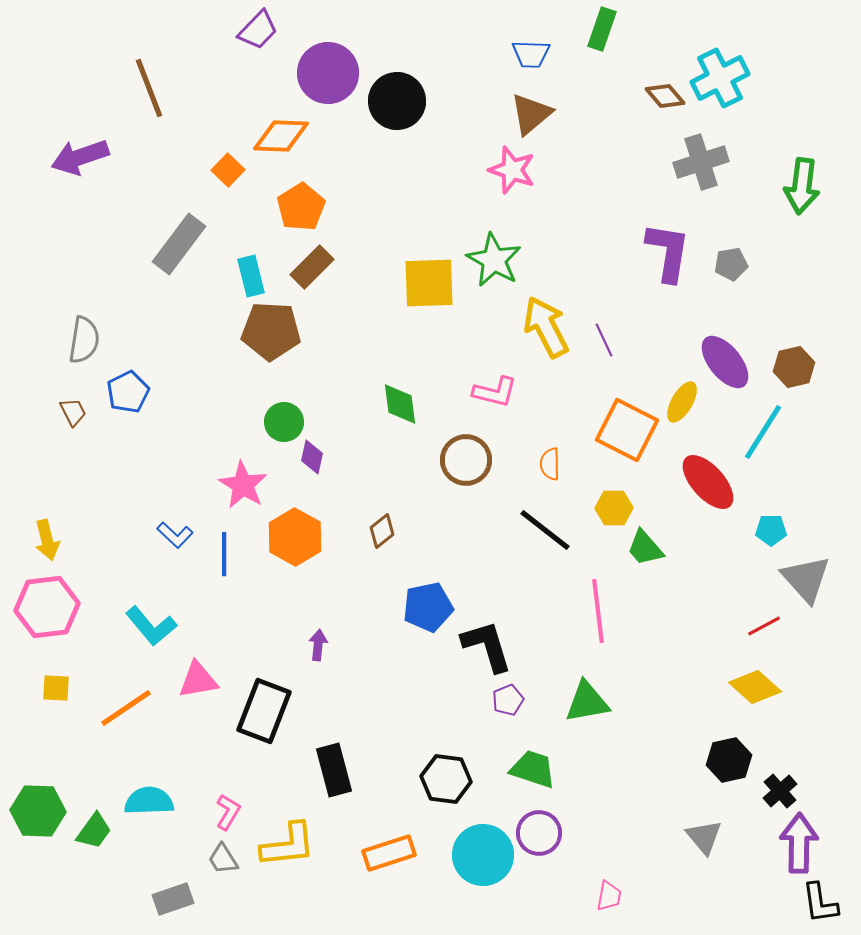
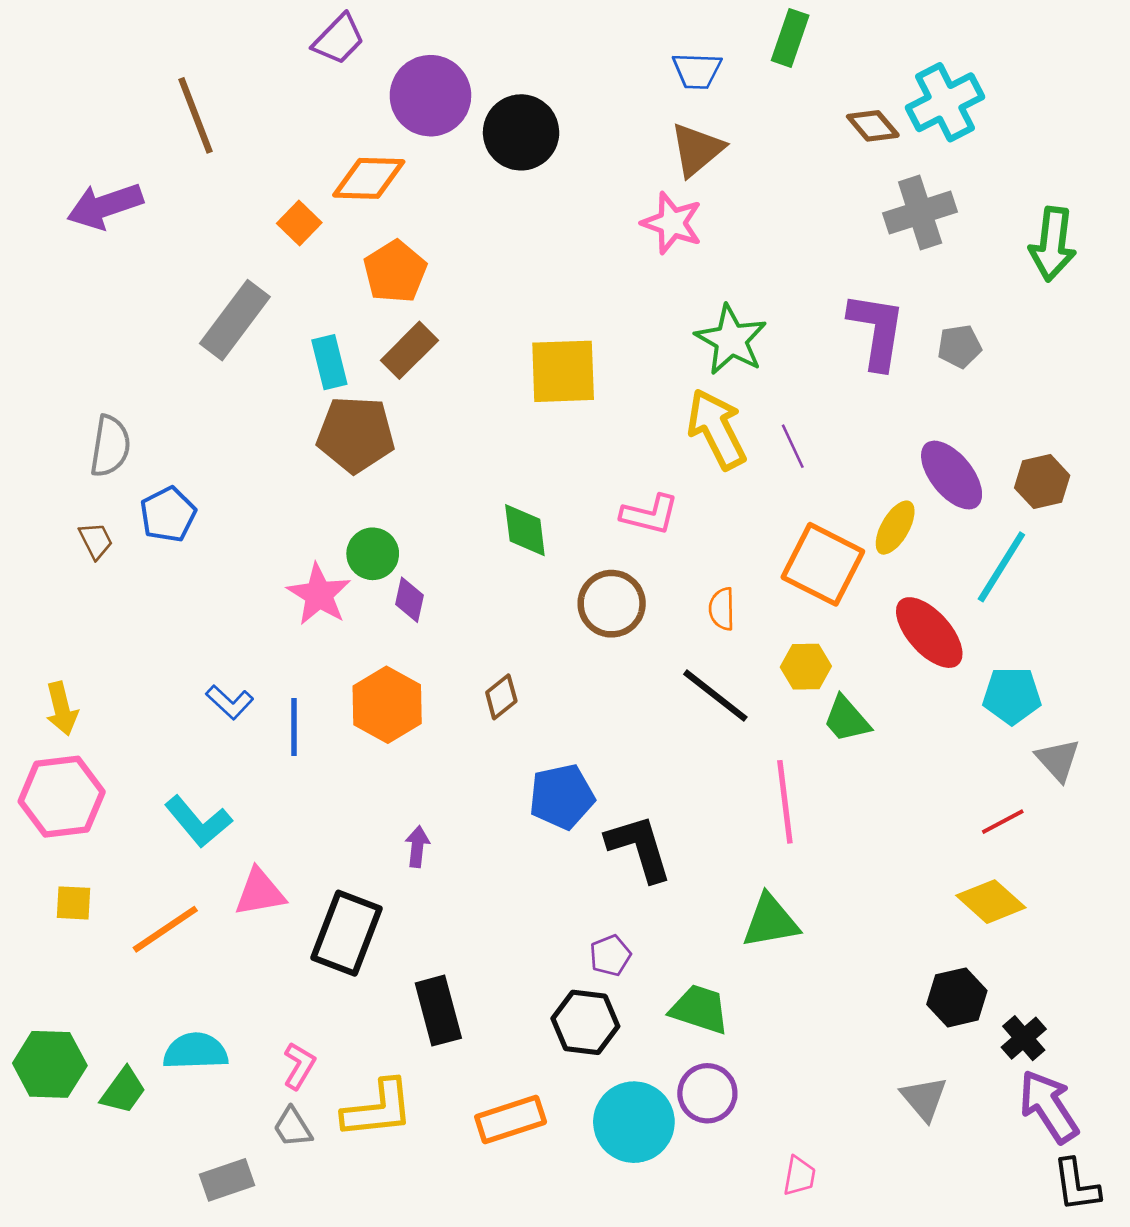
green star: (494, 260) -> (731, 340), moved
pink star: (243, 485) -> (319, 594), moved
cyan pentagon: (771, 530) -> (1012, 696), size x1.4
gray triangle: (806, 579) -> (1058, 760), size x0.7
purple pentagon: (508, 700) -> (610, 955), moved
purple arrow: (799, 843) -> (1049, 1106), turned -34

